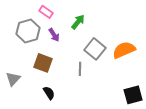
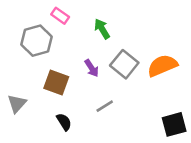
green arrow: (78, 22) -> (102, 29), turned -70
purple arrow: (54, 35) -> (92, 68), moved
gray line: (80, 69) -> (105, 106), moved, turned 56

